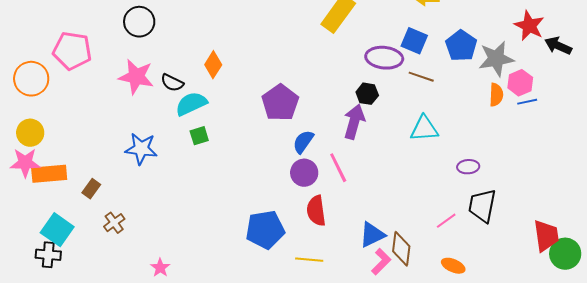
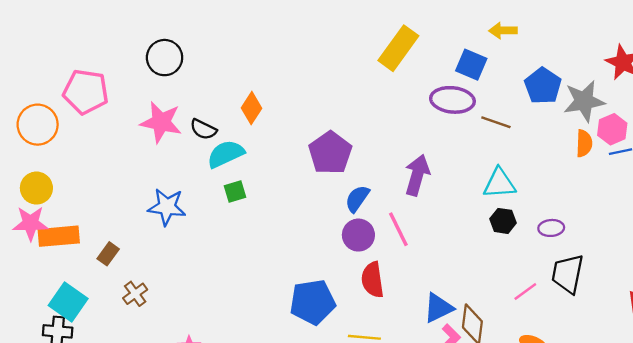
blue square: (414, 41) -> (471, 65), moved
black hexagon: (367, 94) -> (503, 221), moved

